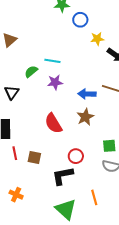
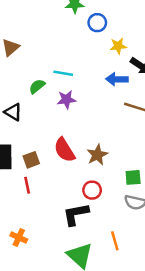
black triangle: (12, 92) -> (13, 112), turned -35
blue arrow: (87, 94) -> (117, 79), moved
brown star: (85, 117) -> (97, 155), moved
red line: (15, 153) -> (27, 185), moved
brown square: (34, 157) -> (31, 160), moved, turned -32

